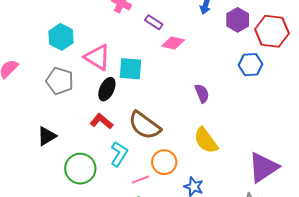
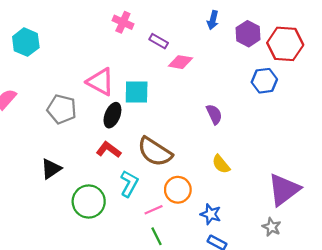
cyan hexagon: (61, 37) -> (26, 42), moved
yellow semicircle: (206, 140) -> (221, 164), size x0.7

